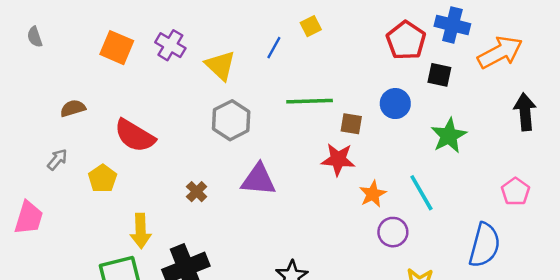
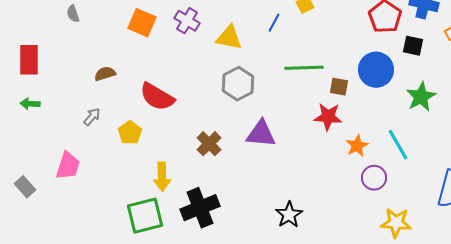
yellow triangle: (220, 65) -> (229, 38), turned -32
blue circle: (395, 104) -> (376, 70), size x1.4
brown cross: (197, 192) -> (209, 144), size x1.4

